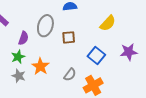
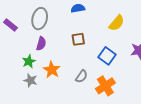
gray ellipse: (45, 26) -> (40, 19), moved
purple semicircle: (23, 38) -> (41, 44), moved

